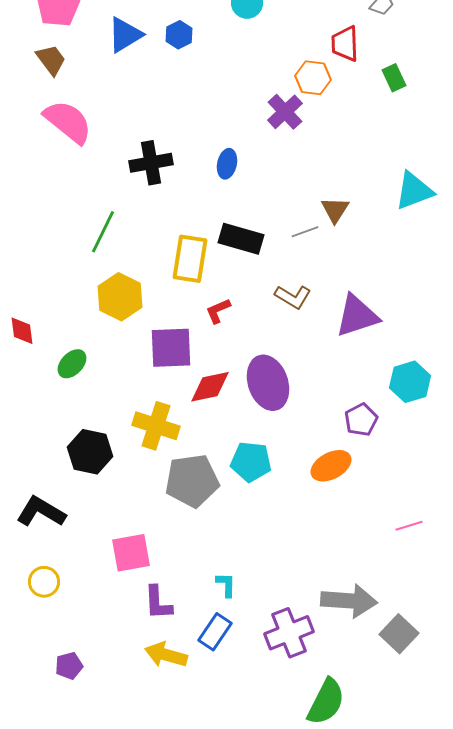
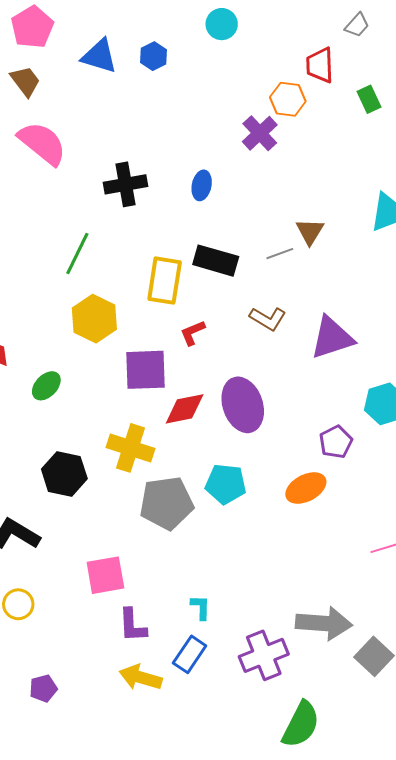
blue triangle: (125, 35) -> (99, 56), turned 48

